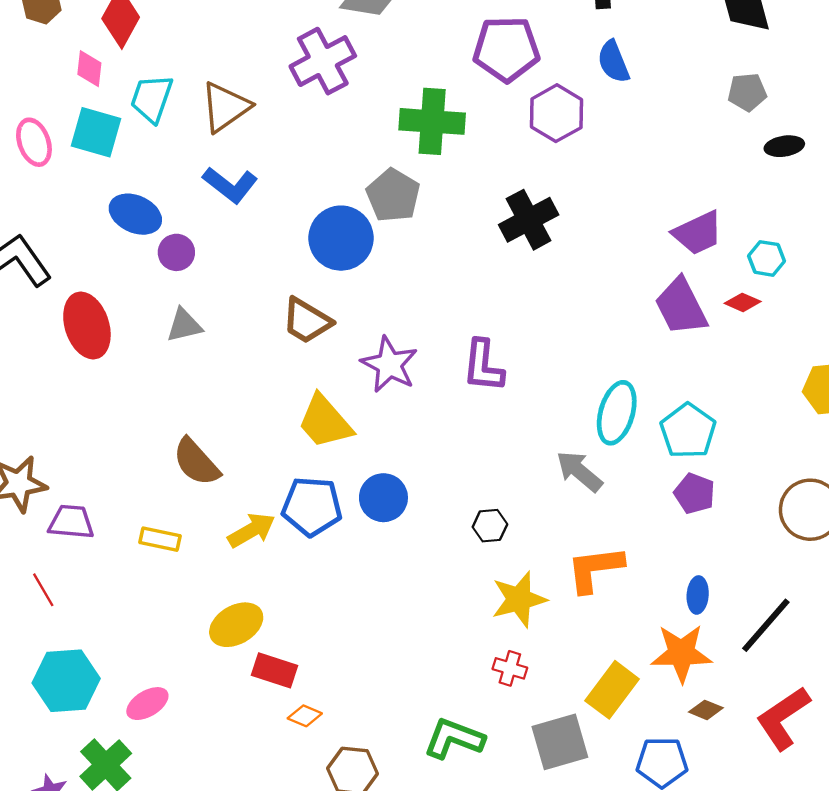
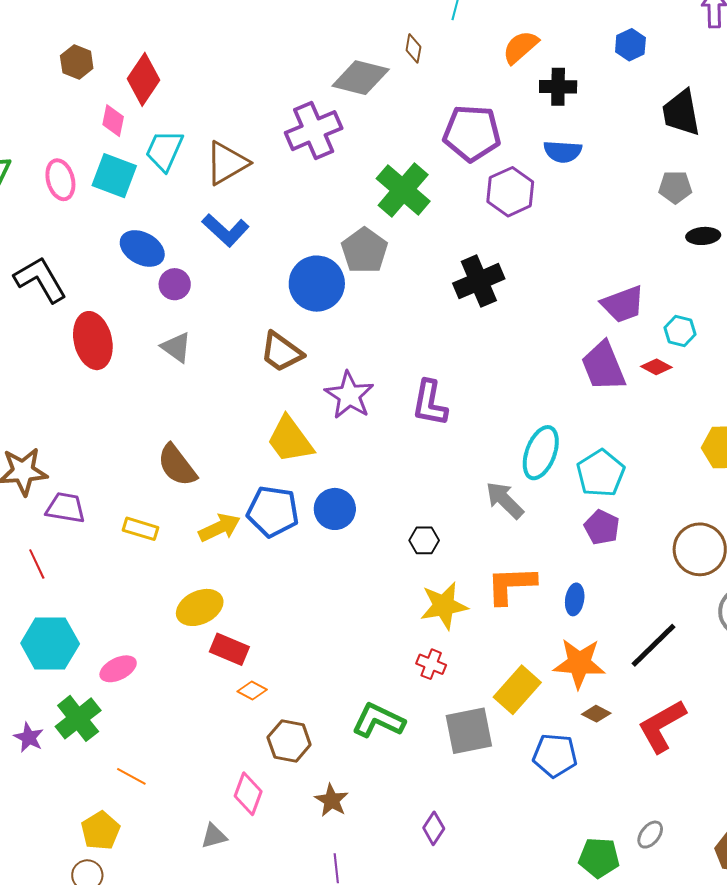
blue semicircle: (613, 62) -> (563, 152), turned -69
green cross: (432, 121) -> (403, 190), turned 32
gray triangle: (184, 325) -> (176, 347), turned 44
blue ellipse: (698, 595) -> (575, 599), moved

